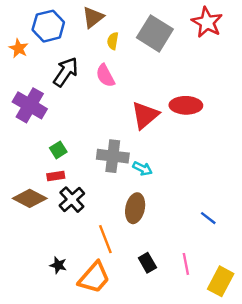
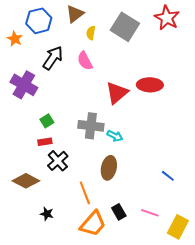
brown diamond: (30, 198) -> (26, 181), moved
pink line: (186, 264) -> (150, 213), turned -60
orange trapezoid: (94, 278) -> (93, 224), moved

